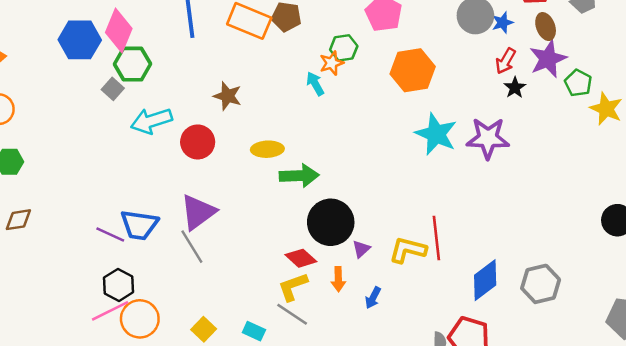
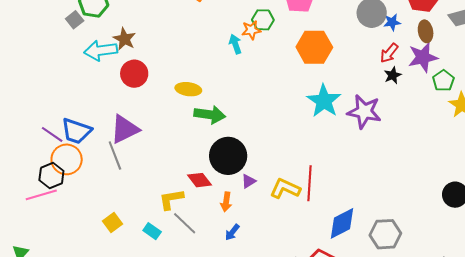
brown star: (228, 96) -> (124, 39), moved
yellow L-shape: (293, 287) -> (171, 199), moved
blue arrow: (373, 298) -> (232, 232), moved
orange circle: (140, 319) -> (67, 159), moved

